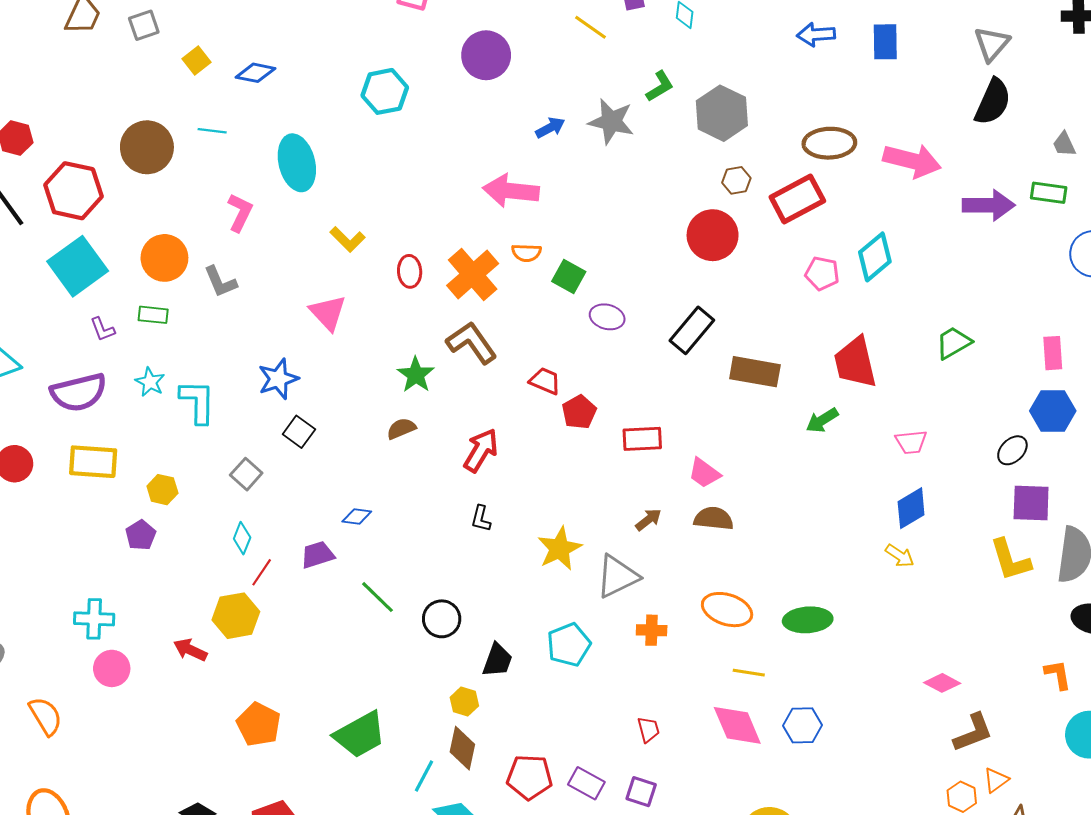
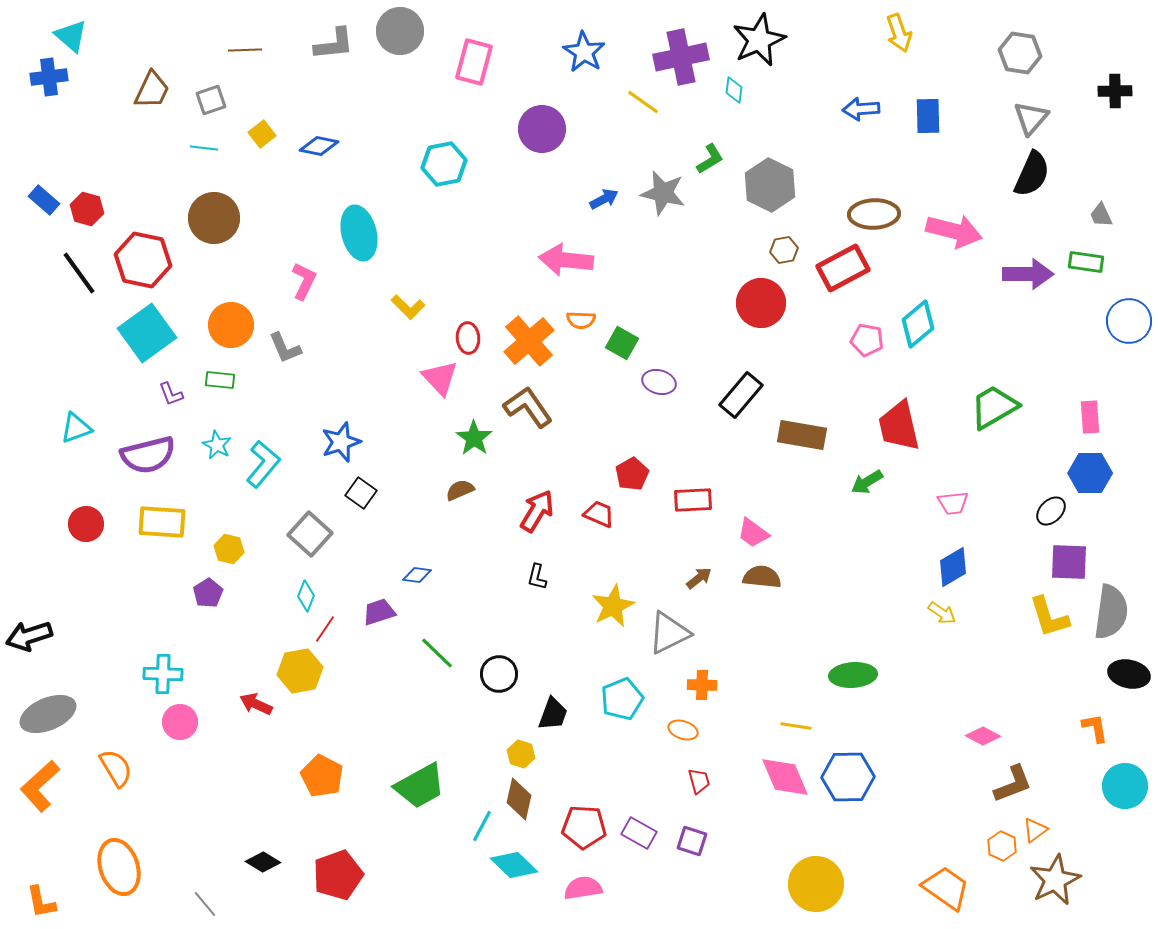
cyan line: (212, 131) -> (204, 148), moved
pink triangle: (328, 313) -> (440, 378), moved
green trapezoid: (953, 343) -> (994, 407), size x1.4
red trapezoid: (545, 381) -> (599, 514), moved
cyan L-shape: (198, 402) -> (263, 464), turned 39
gray square: (246, 474) -> (310, 534), size x1.4
orange ellipse: (727, 610) -> (683, 730), moved, size x0.6
blue hexagon: (803, 725) -> (848, 777), size x1.4

